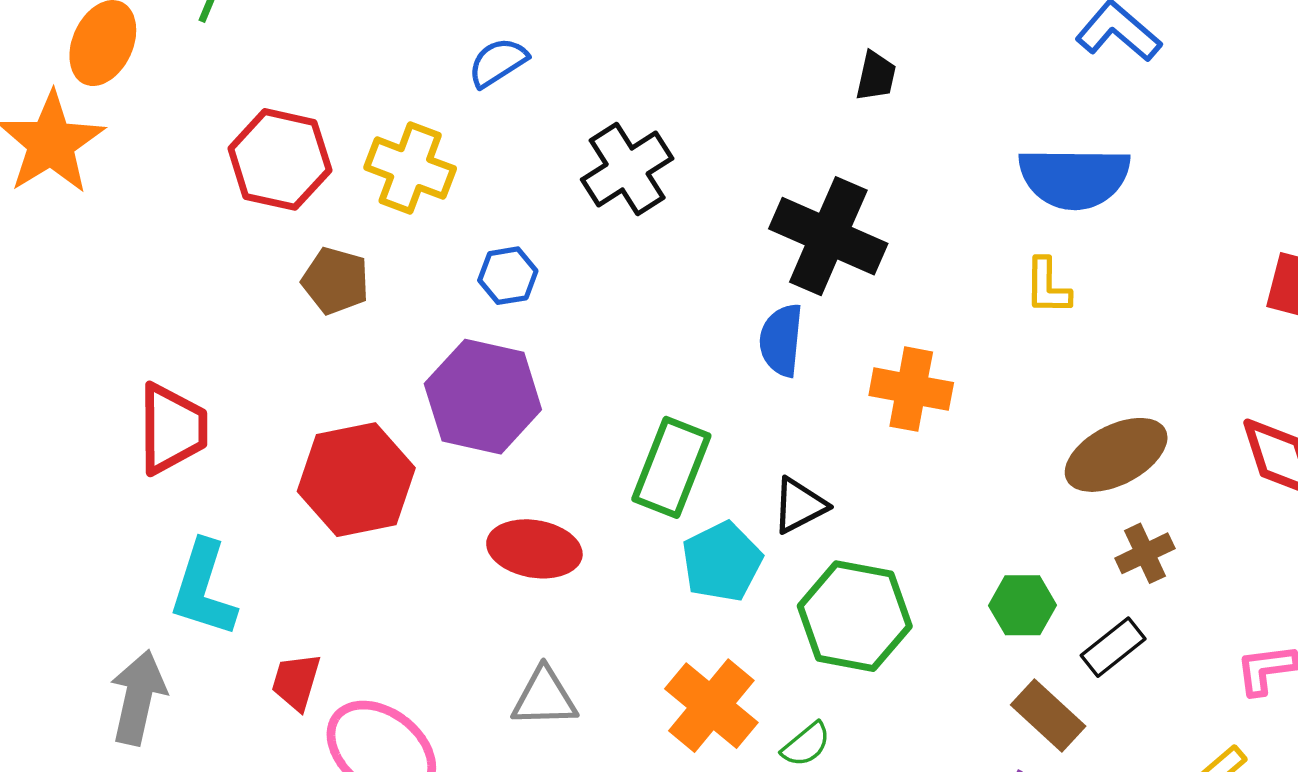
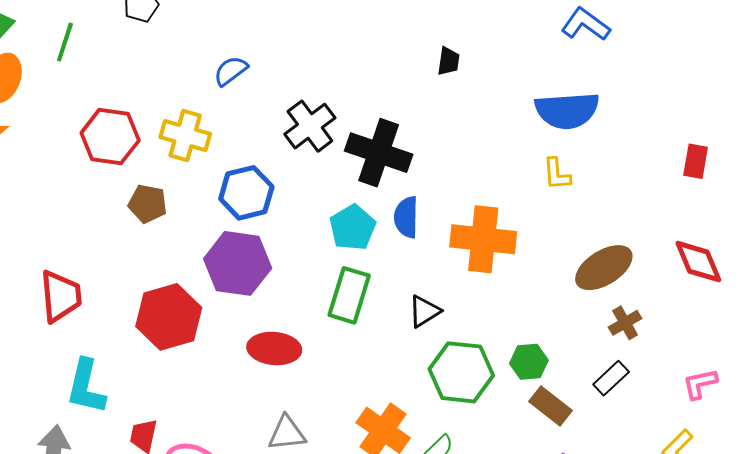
black cross: (828, 236) -> (379, 153), moved
blue hexagon: (508, 276) -> (246, 193), size x1.6
orange cross: (911, 389) -> (483, 239), size x1.4
cyan pentagon: (722, 562) -> (353, 227), moved
green hexagon: (1022, 605) -> (529, 362), moved
brown rectangle: (1048, 715) -> (551, 406), moved

